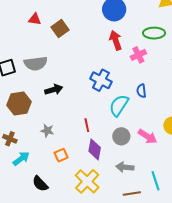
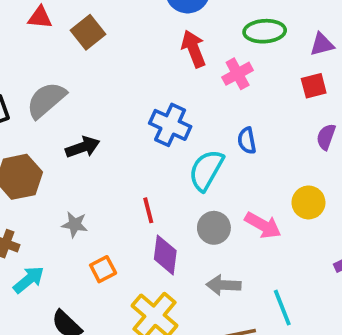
gray semicircle: (36, 63) -> (46, 100), turned 150

